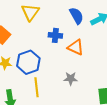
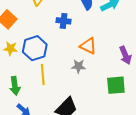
orange triangle: (76, 47) -> (88, 46), moved

